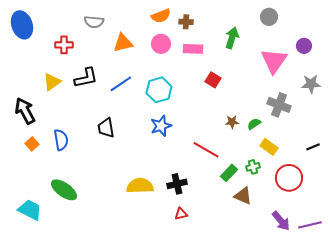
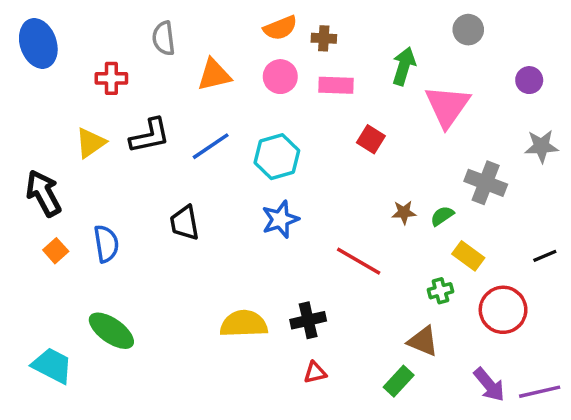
gray semicircle: (94, 22) -> (164, 38), turned 78
pink triangle: (274, 61) -> (447, 106), moved
green rectangle: (229, 173) -> (399, 381), moved

